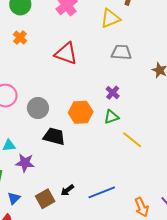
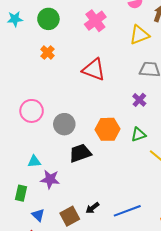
purple cross: (113, 93) -> (139, 100), moved
black trapezoid: (54, 136) -> (80, 153), turned -35
blue triangle: (14, 198) -> (38, 215), turned -32

